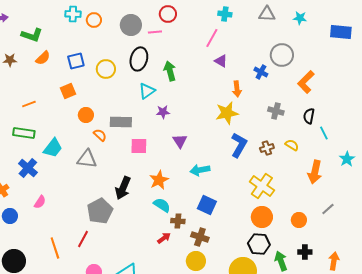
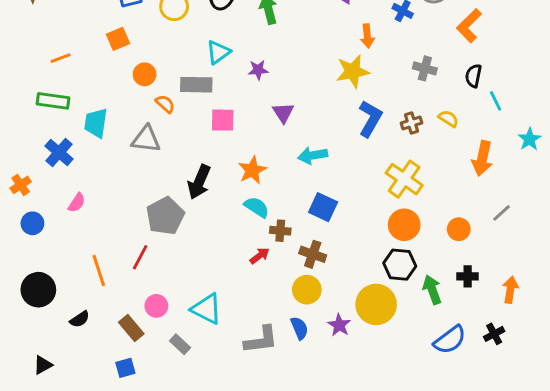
cyan triangle: (147, 91) -> (218, 52), moved
cyan trapezoid: (53, 148) -> (96, 123), turned 150

